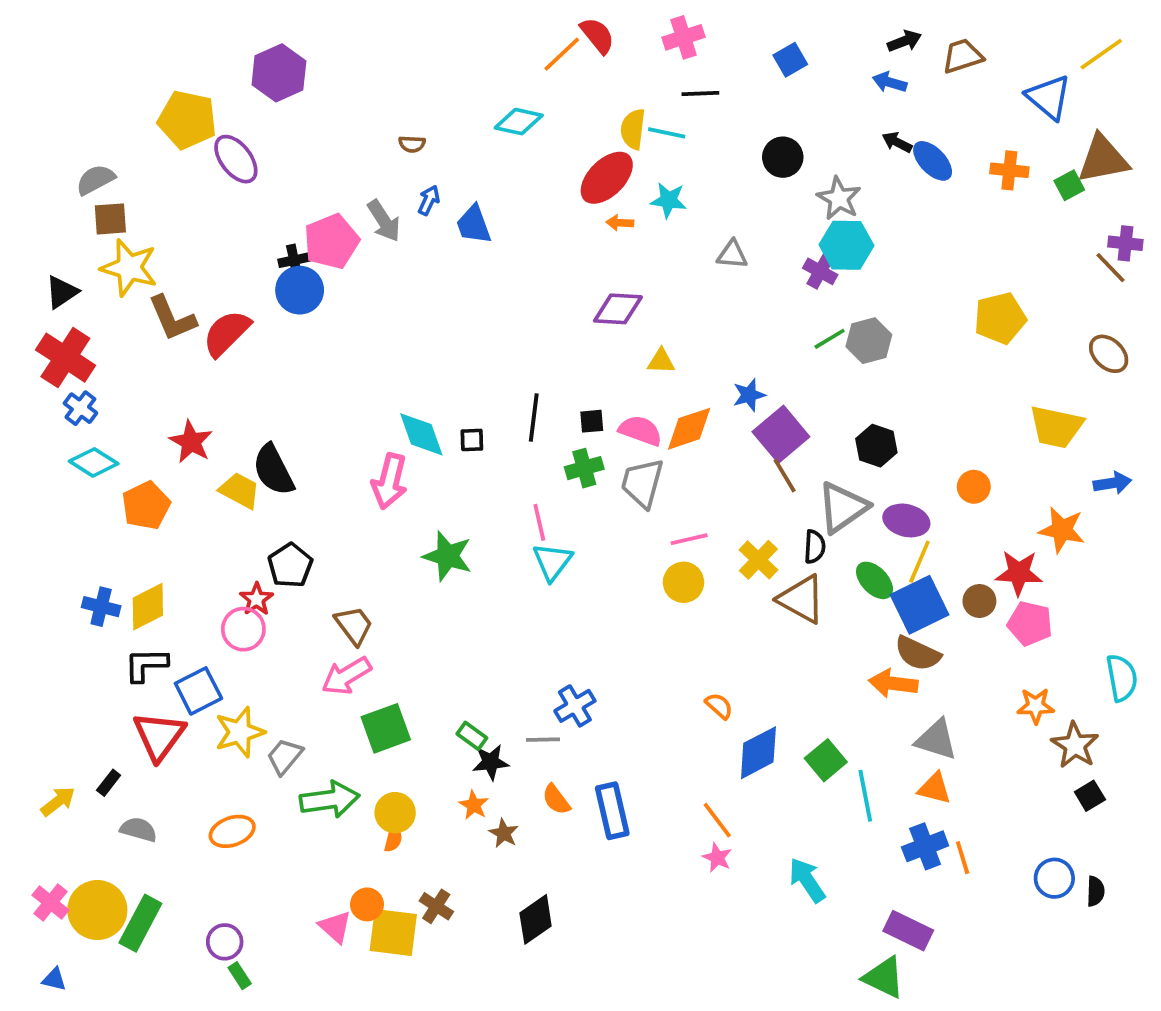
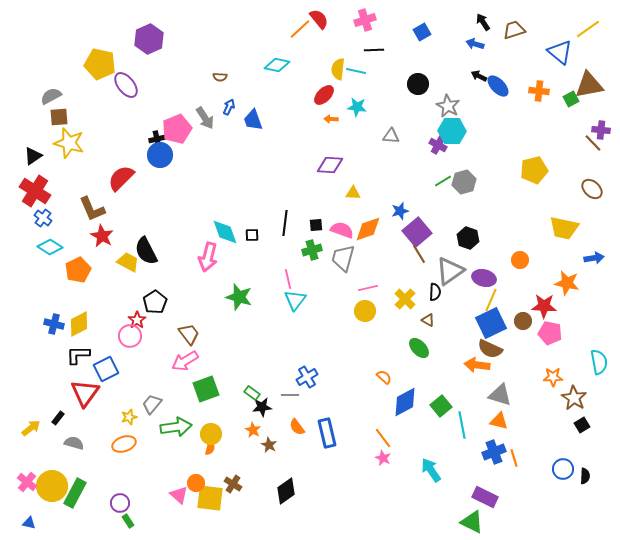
black arrow: (904, 41) -> (483, 22), turned -102
red ellipse: (607, 178) -> (324, 95), size x0.7
brown L-shape: (172, 318) -> (92, 209), moved
green ellipse: (875, 580) -> (419, 348), moved
brown triangle: (801, 599) -> (428, 320), size x0.5
yellow star: (240, 732) -> (129, 417), moved, size x0.6

